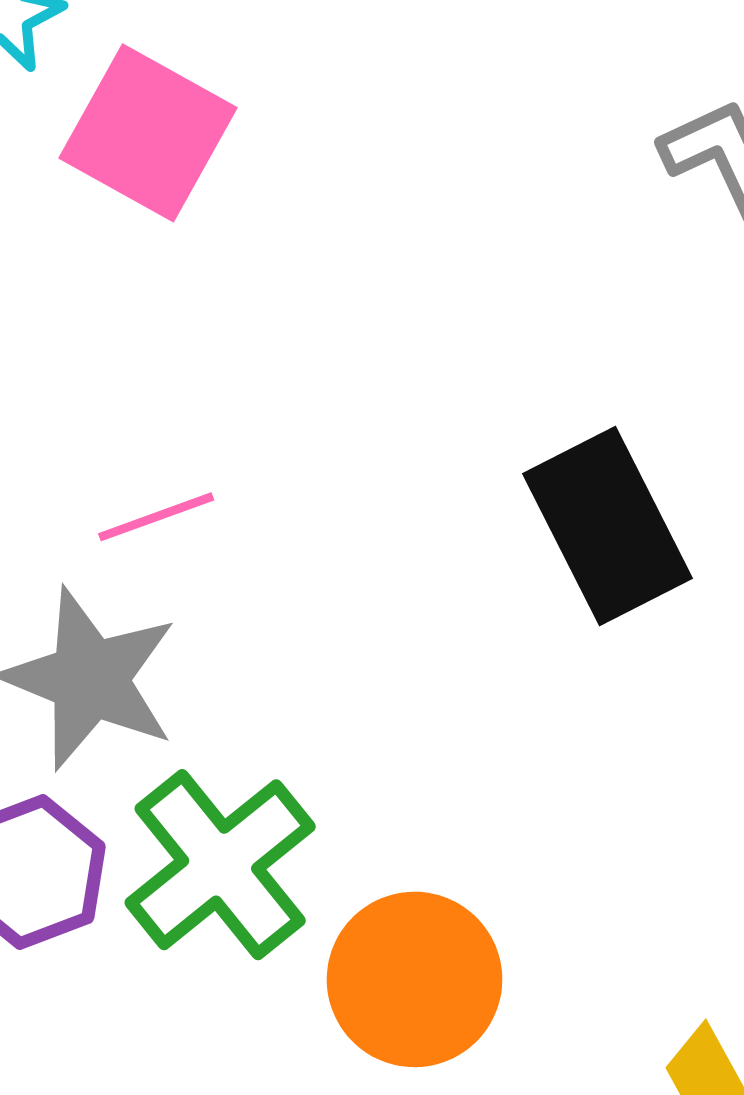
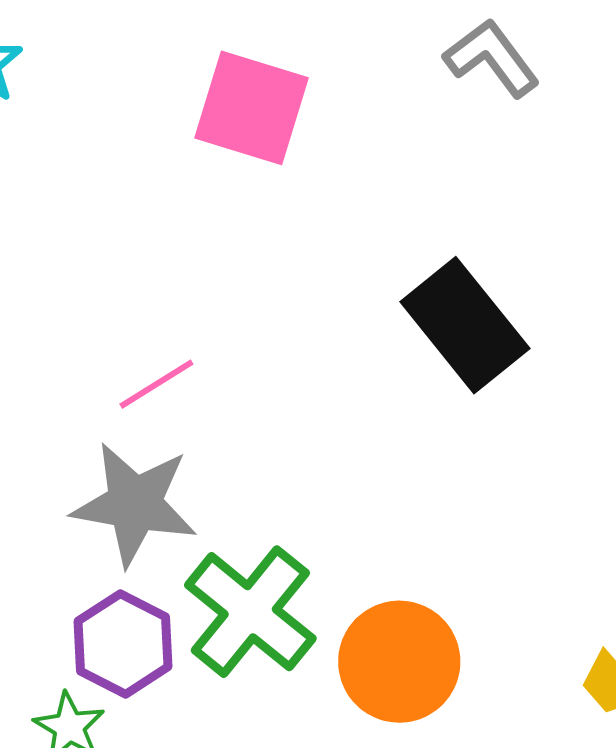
pink square: (148, 133) -> (252, 108), moved

